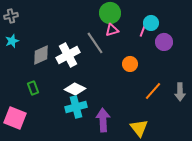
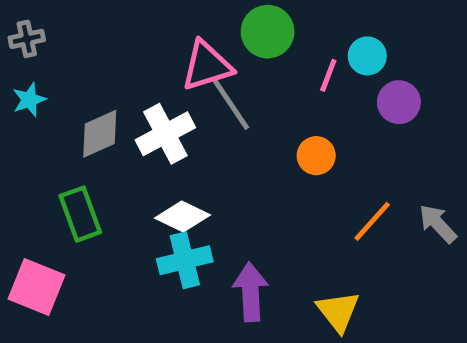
pink triangle: (112, 30) -> (207, 66), moved, size x1.6
pink line: (143, 30) -> (328, 75), moved
green rectangle: (33, 88) -> (80, 214), size x1.5
gray arrow: (180, 92) -> (438, 224), turned 138

